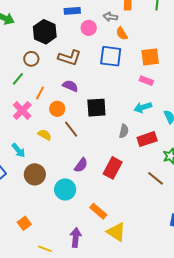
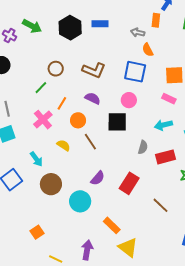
pink circle: (89, 28) -> (129, 100), moved
black hexagon: (45, 32) -> (70, 28), moved
brown line: (155, 178) -> (161, 205), moved

